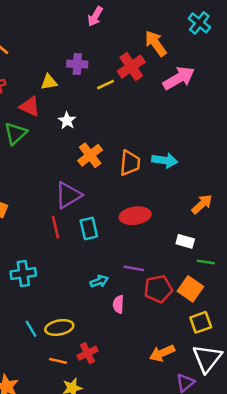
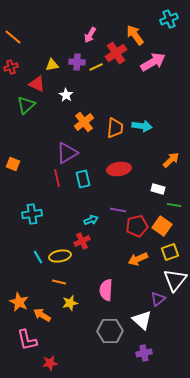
pink arrow: (95, 16) -> (90, 35), moved
cyan cross: (199, 23) -> (169, 19), turned 30
purple cross: (77, 64) -> (77, 62), moved
pink semicircle: (118, 304) -> (106, 290), moved, size x1.5
red cross: (88, 353) -> (82, 241), moved
orange arrow: (162, 353) -> (138, 259), moved

